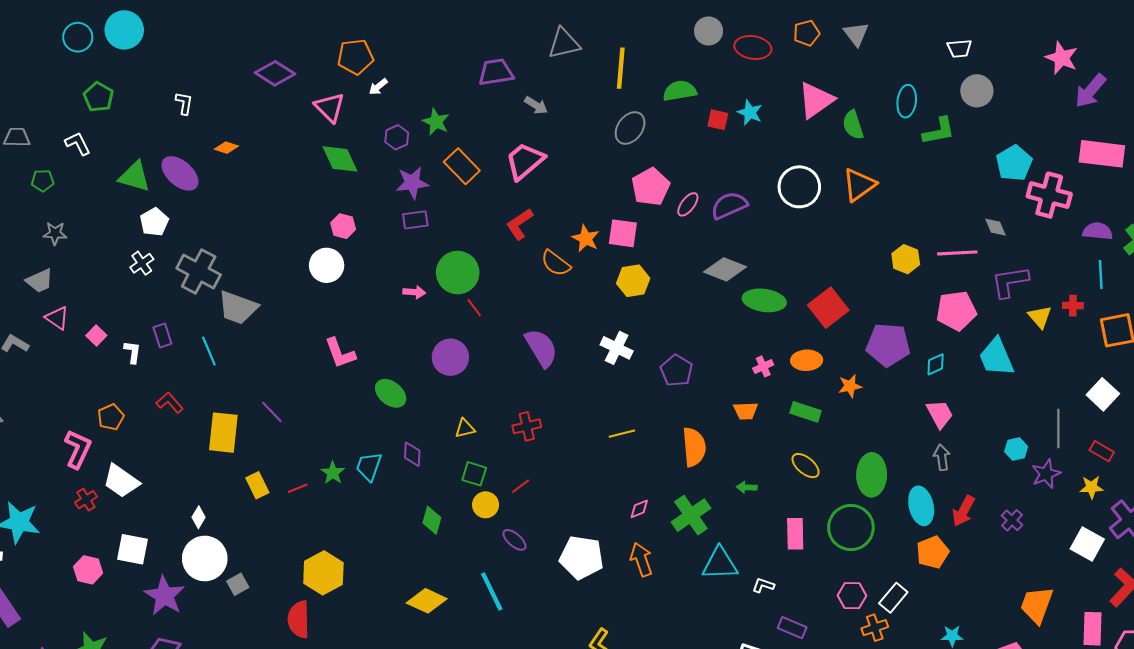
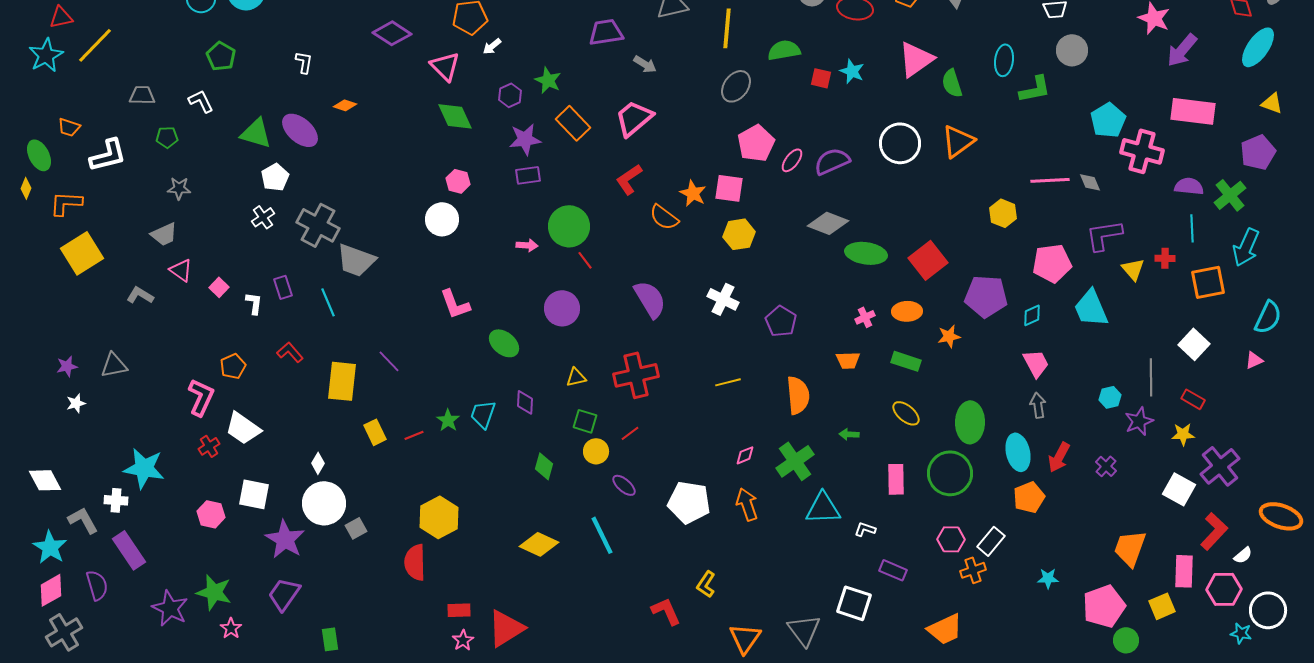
pink line: (957, 253) -> (1050, 180), moved
red cross: (527, 426) -> (636, 375), size x1.6

